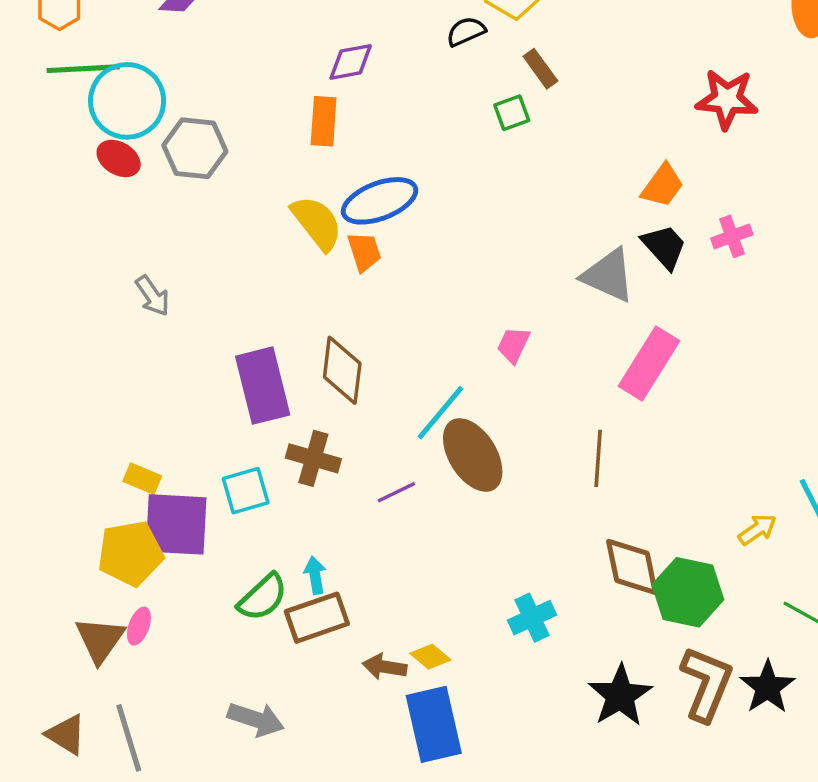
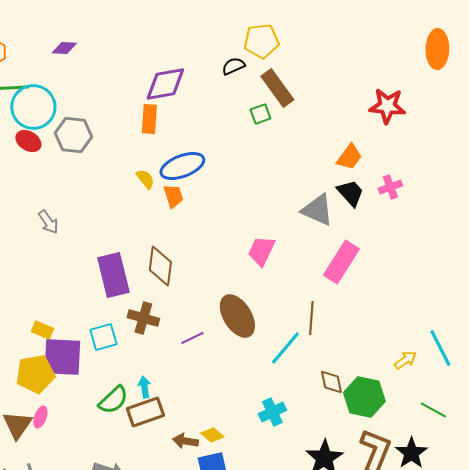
purple diamond: (351, 62) -> (165, 84), size x1.5
brown rectangle: (540, 69) -> (277, 88), size x1.6
yellow semicircle: (317, 223) -> (145, 179), size x0.6
pink trapezoid: (513, 345) -> (261, 251), size x1.4
cyan line: (441, 413) -> (285, 348), moved
brown diamond: (632, 567) -> (331, 382), size x0.7

